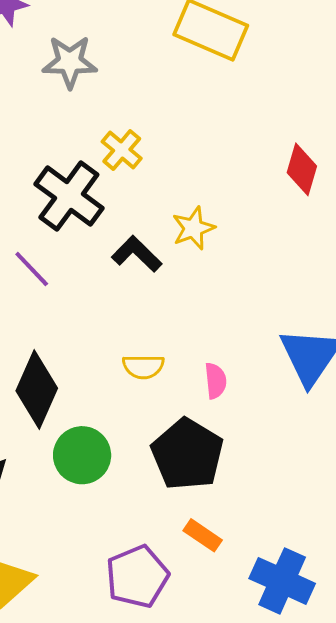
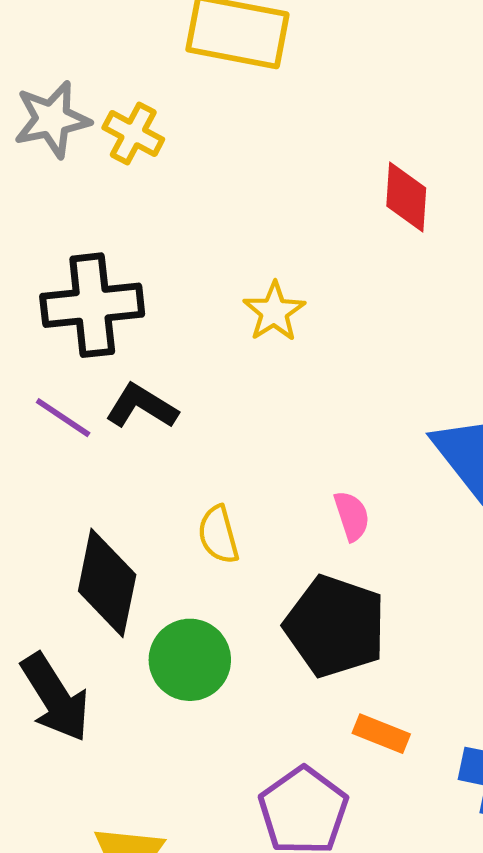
yellow cross: (122, 150) -> (133, 133), moved
black cross: (69, 196) -> (92, 305), turned -30
black L-shape: (137, 254) -> (142, 406), moved
yellow semicircle: (143, 367) -> (218, 535), moved, turned 87

